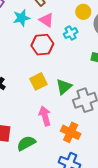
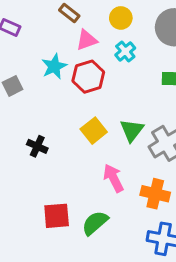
yellow circle: (83, 12) -> (121, 18), moved
cyan star: (21, 18) -> (54, 66), moved
pink triangle: (46, 20) -> (87, 40), turned -42

